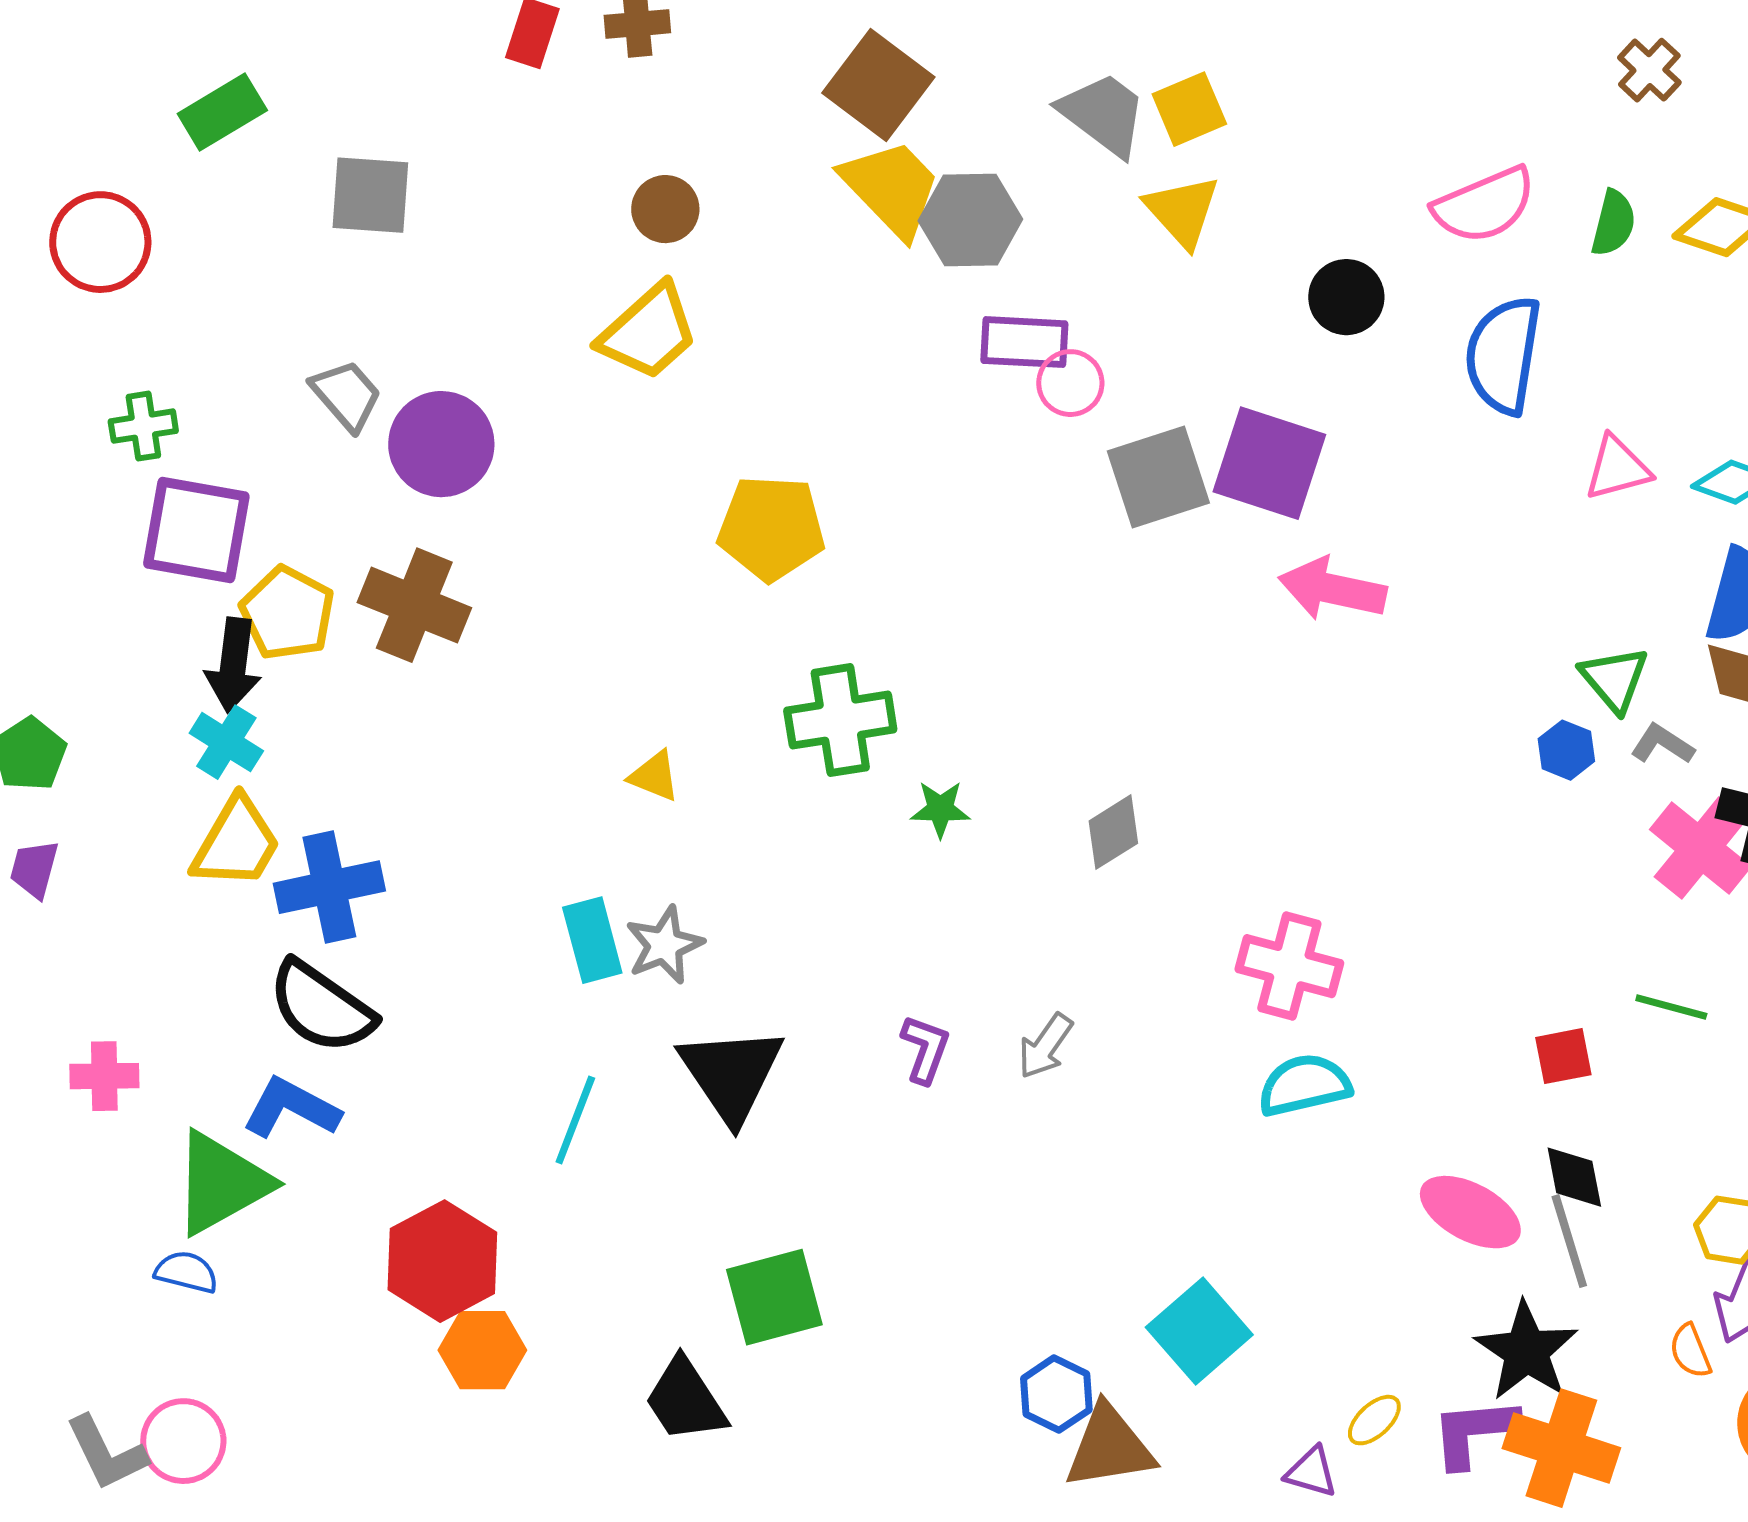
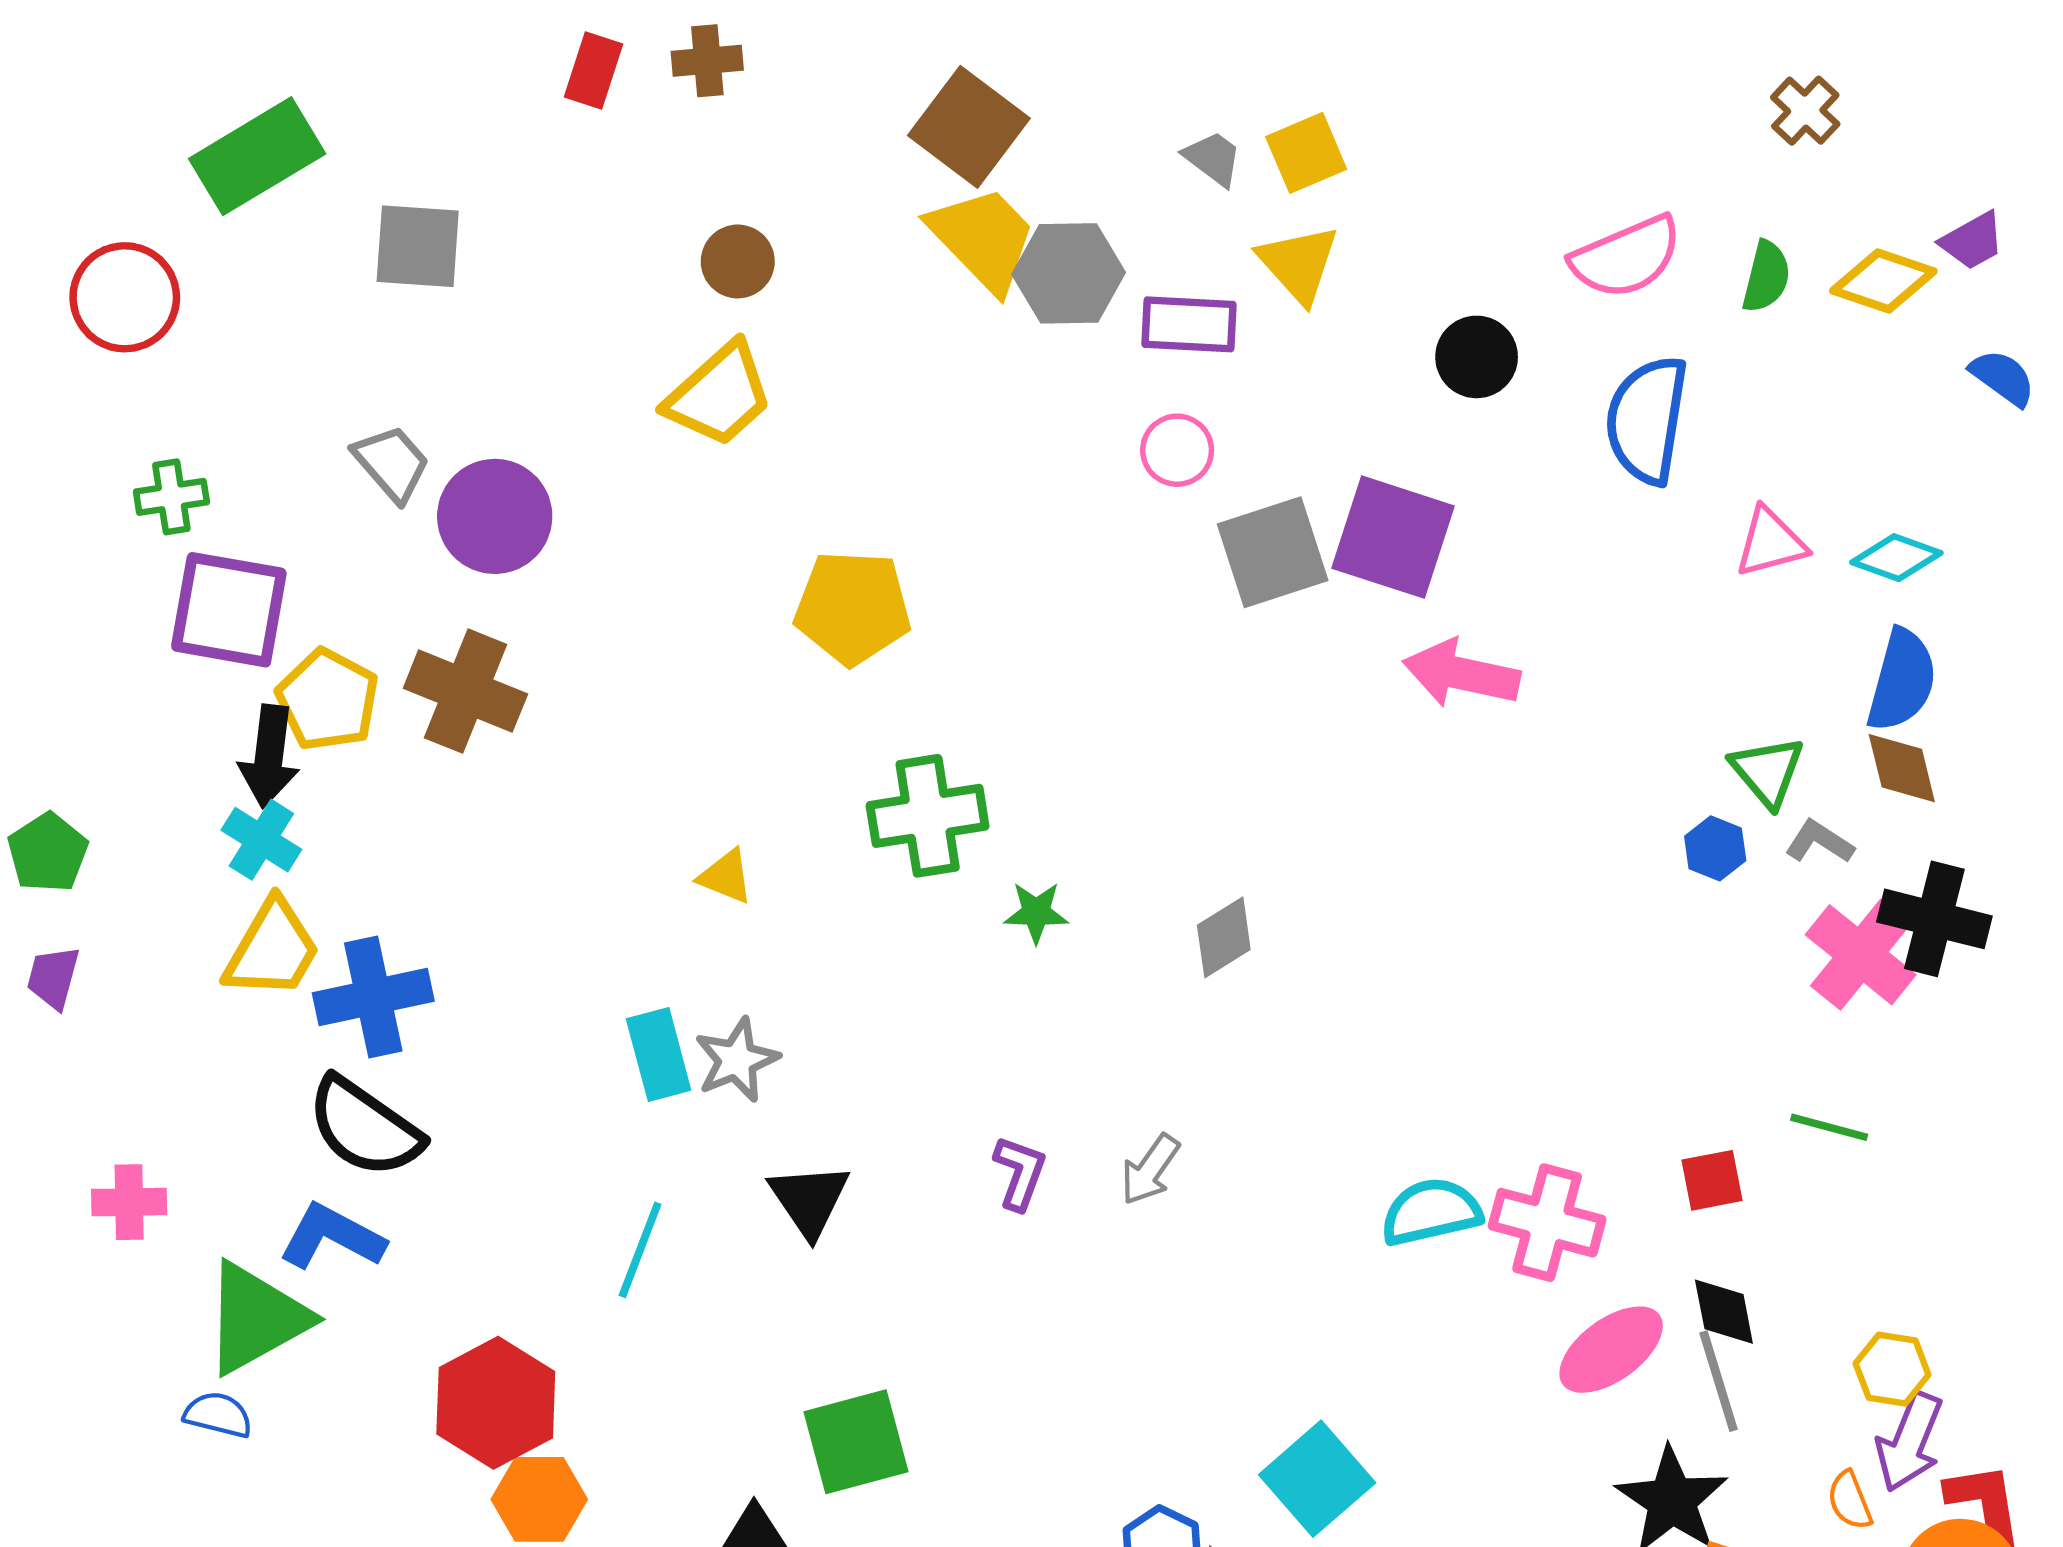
green rectangle: (222, 112) -> (257, 156), size x1.4
gray trapezoid: (1103, 114) -> (1213, 158), size x0.6
purple rectangle: (1024, 342) -> (1189, 324), moved
pink cross: (1289, 966) -> (1547, 1223), moved
black triangle: (731, 1074) -> (809, 1200), size x0.7
pink ellipse: (1470, 1212) -> (1611, 1350), turned -64

